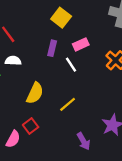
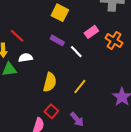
pink rectangle: (81, 44) -> (91, 32), moved
purple rectangle: (52, 48) -> (57, 40), turned -64
purple arrow: (84, 141) -> (77, 119), moved

